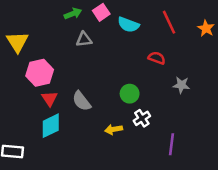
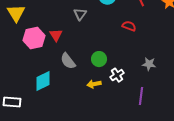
gray triangle: (84, 39) -> (80, 14), moved, turned -48
gray star: (181, 85) -> (149, 64), moved
green circle: (130, 94) -> (99, 59), moved
red triangle: (49, 99) -> (56, 35), moved

